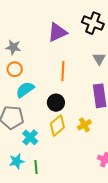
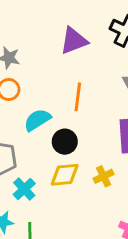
cyan semicircle: (25, 90) -> (37, 120), moved
yellow diamond: (57, 126) -> (65, 175), turned 30

